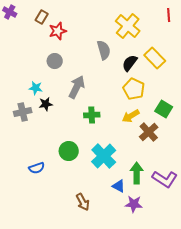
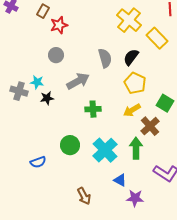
gray semicircle: (104, 50) -> (105, 58), moved
yellow rectangle: (155, 58) -> (157, 38), moved
gray arrow: (77, 87) -> (78, 81), turned 35
gray cross: (23, 112) -> (19, 91), moved, turned 30
green arrow: (137, 173) -> (136, 148), moved

